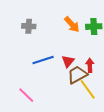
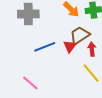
gray cross: (29, 26) -> (28, 14), size x1.5
brown trapezoid: (77, 75) -> (80, 35), moved

